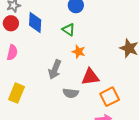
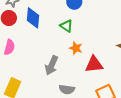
red triangle: (90, 77) -> (94, 64), moved

